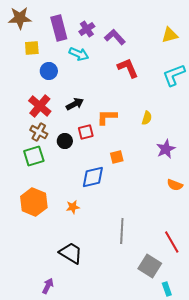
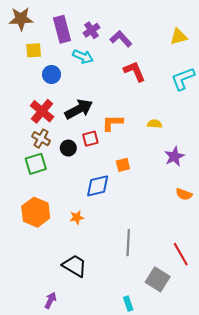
black arrow: (75, 104) -> (79, 109), size x1.5
yellow semicircle: (147, 118) -> (154, 124), turned -104
cyan rectangle: (167, 289) -> (128, 304), moved

